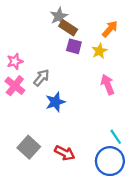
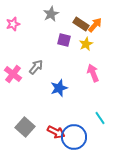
brown rectangle: (68, 28) -> (81, 24), moved
pink star: (15, 61) -> (13, 24), moved
blue star: (55, 102) -> (59, 88), moved
blue circle: (110, 161) -> (74, 137), moved

